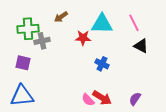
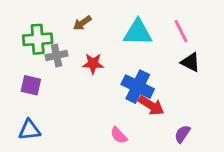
red star: (83, 38) -> (93, 64), moved
blue cross: (102, 64) -> (138, 87), size x1.6
blue triangle: (22, 96) -> (29, 130), size x0.7
red arrow: (102, 98) -> (151, 106), moved

